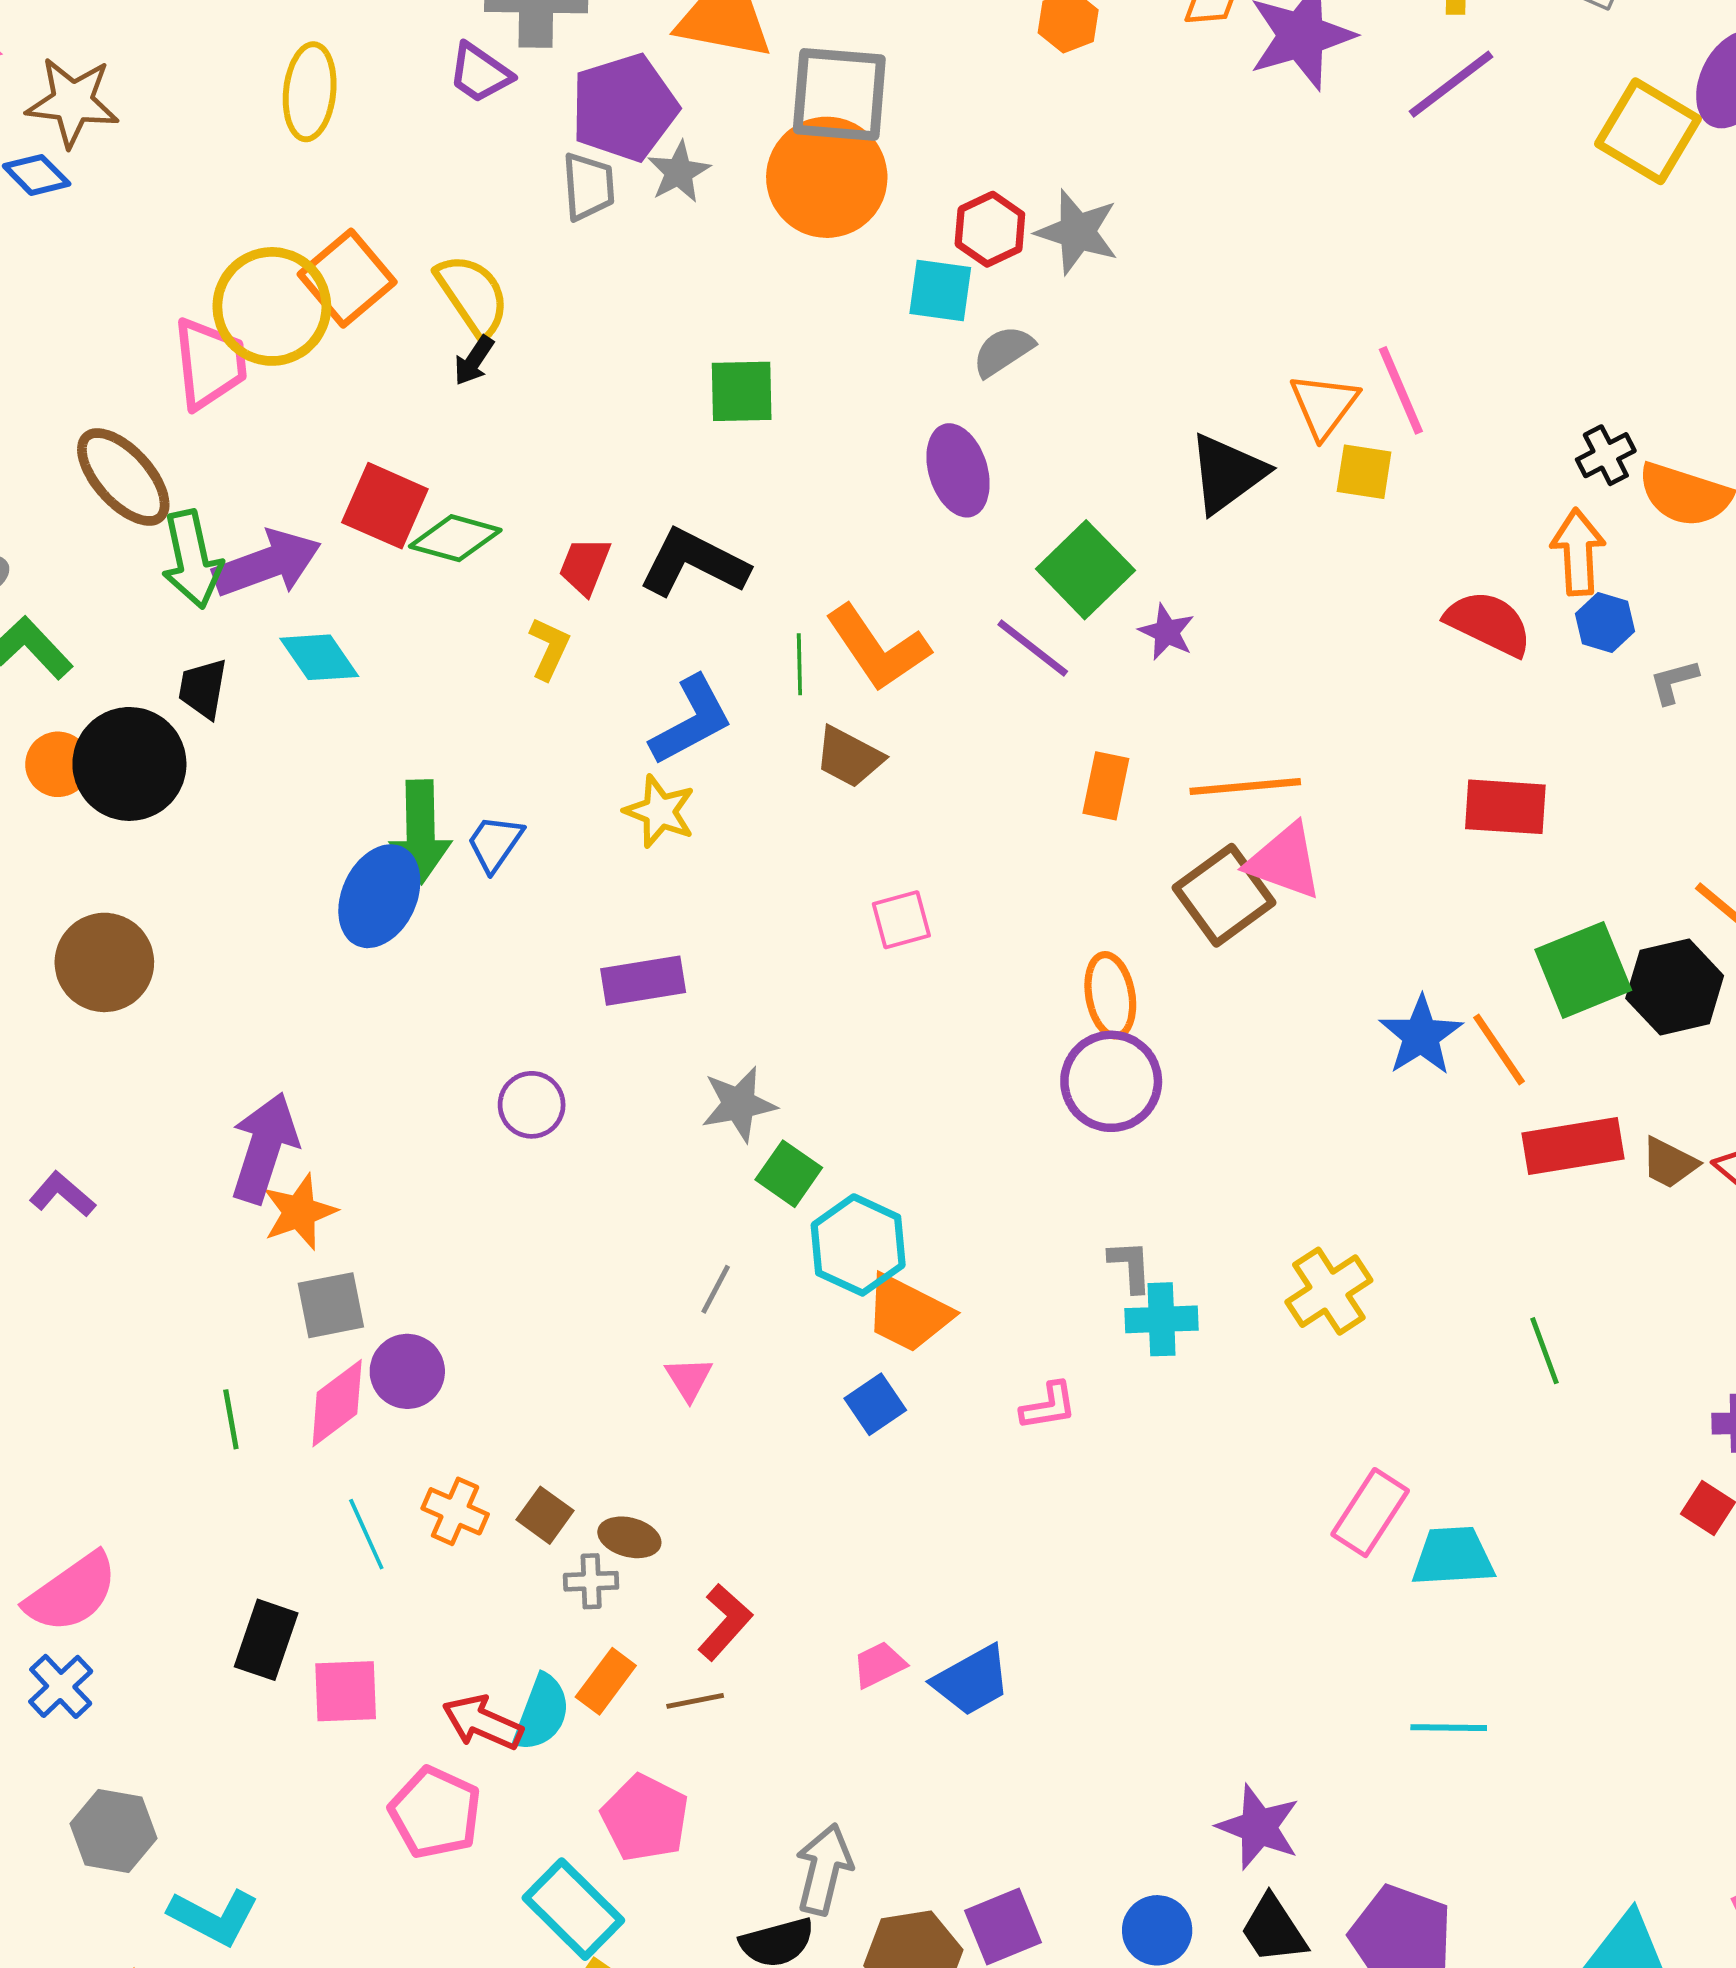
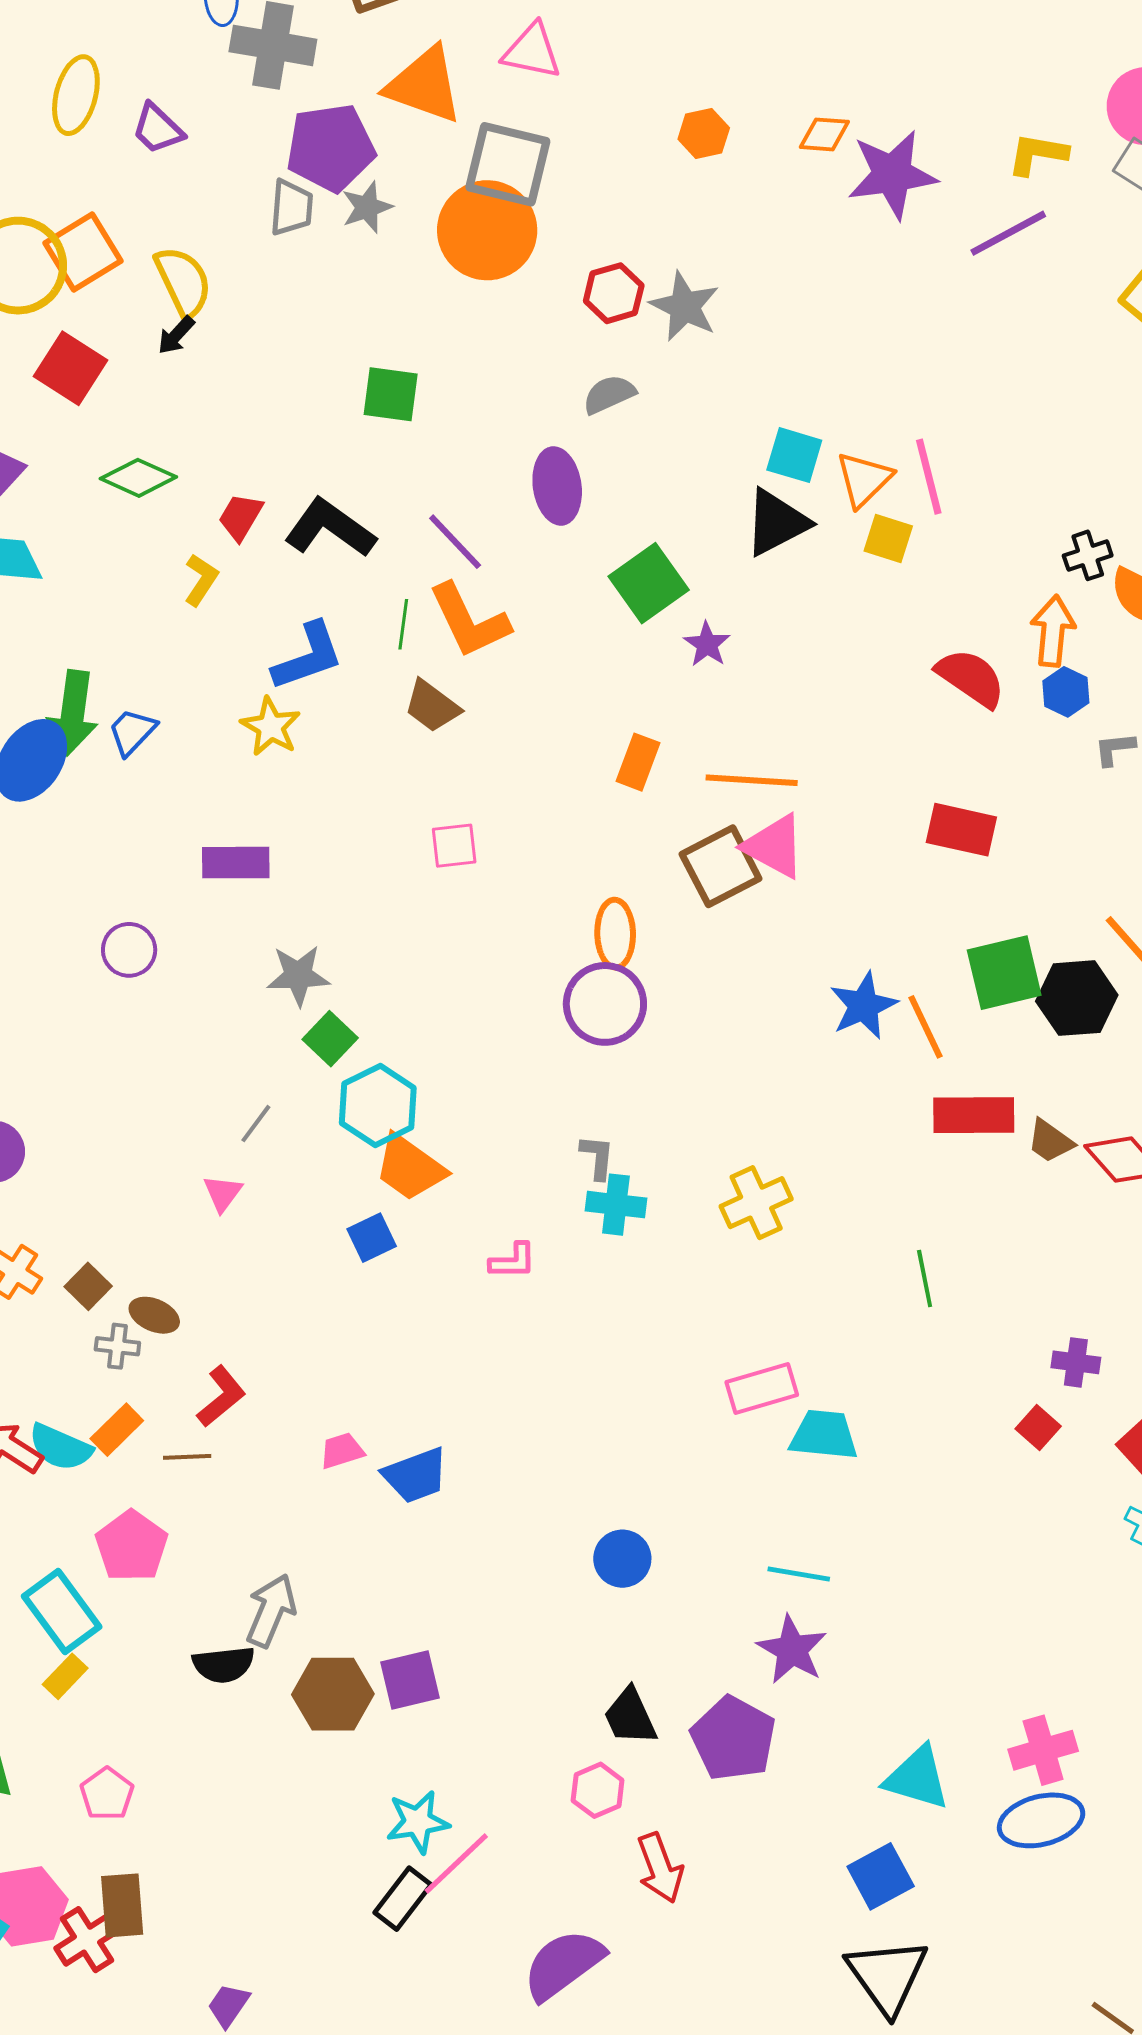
purple trapezoid: (480, 73) -> (158, 129), moved
cyan square: (940, 290) -> (794, 455), moved
red square: (385, 506) -> (70, 368), moved
purple line: (1033, 648) -> (455, 542), moved
pink rectangle: (1370, 1513) -> (762, 1389), turned 32
cyan semicircle: (542, 1713) -> (60, 1447), turned 84
purple star: (1259, 1827) -> (792, 1650), moved
blue circle: (1157, 1930) -> (622, 1559), moved

